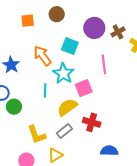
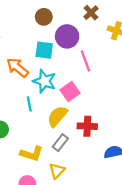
brown circle: (57, 14) -> (44, 17), moved
purple circle: (94, 28) -> (67, 36), moved
brown cross: (118, 32) -> (91, 13), moved
yellow L-shape: (37, 135) -> (32, 154), turned -40

